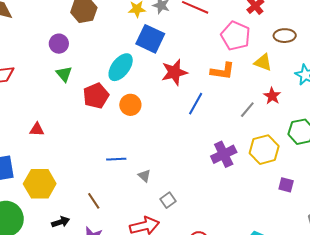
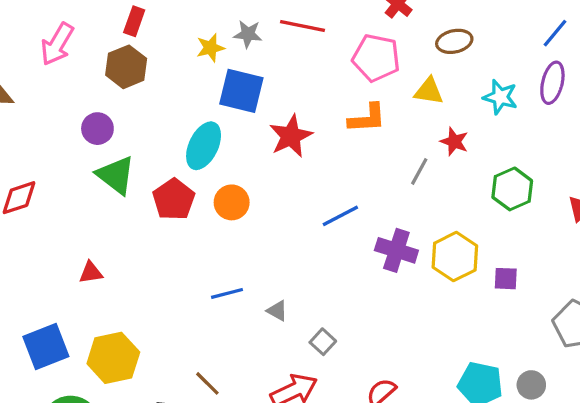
green triangle: (64, 74) -> (116, 175), size x1.5
blue line: (196, 104) -> (340, 216), moved, turned 45
yellow hexagon: (264, 150) -> (455, 257), moved
purple cross: (224, 154) -> (396, 250), turned -35
brown line: (94, 201) -> (207, 383), moved

